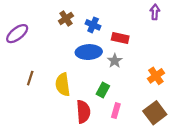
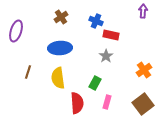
blue cross: (93, 25) -> (96, 21), moved
purple ellipse: (17, 34) -> (16, 31), turned -35
blue ellipse: (89, 52) -> (60, 48), moved

